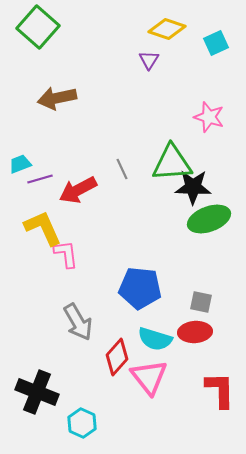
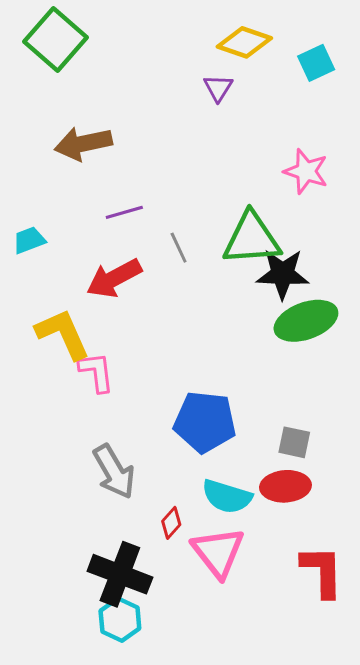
purple line: (40, 179) -> (124, 212), moved
red diamond: (117, 357) -> (171, 523), size x0.6
black cross: (37, 392) -> (120, 574), moved

